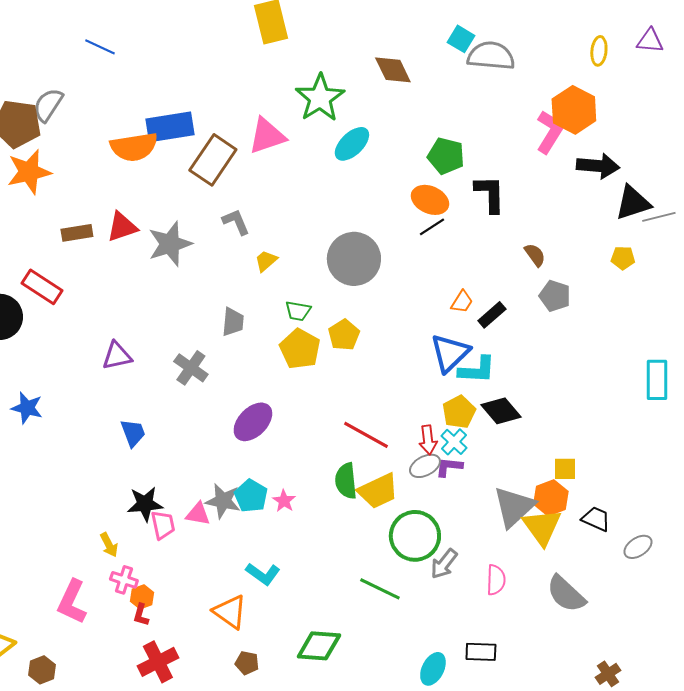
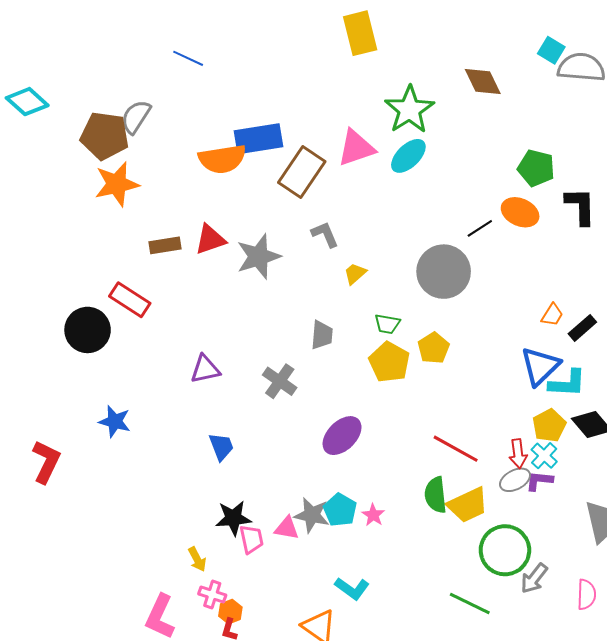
cyan ellipse: (352, 144) -> (408, 156), moved
black line: (432, 227) -> (480, 228), moved

